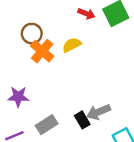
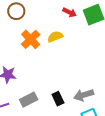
brown circle: (32, 34) -> (16, 11), moved
gray arrow: (98, 112) -> (84, 95), moved

